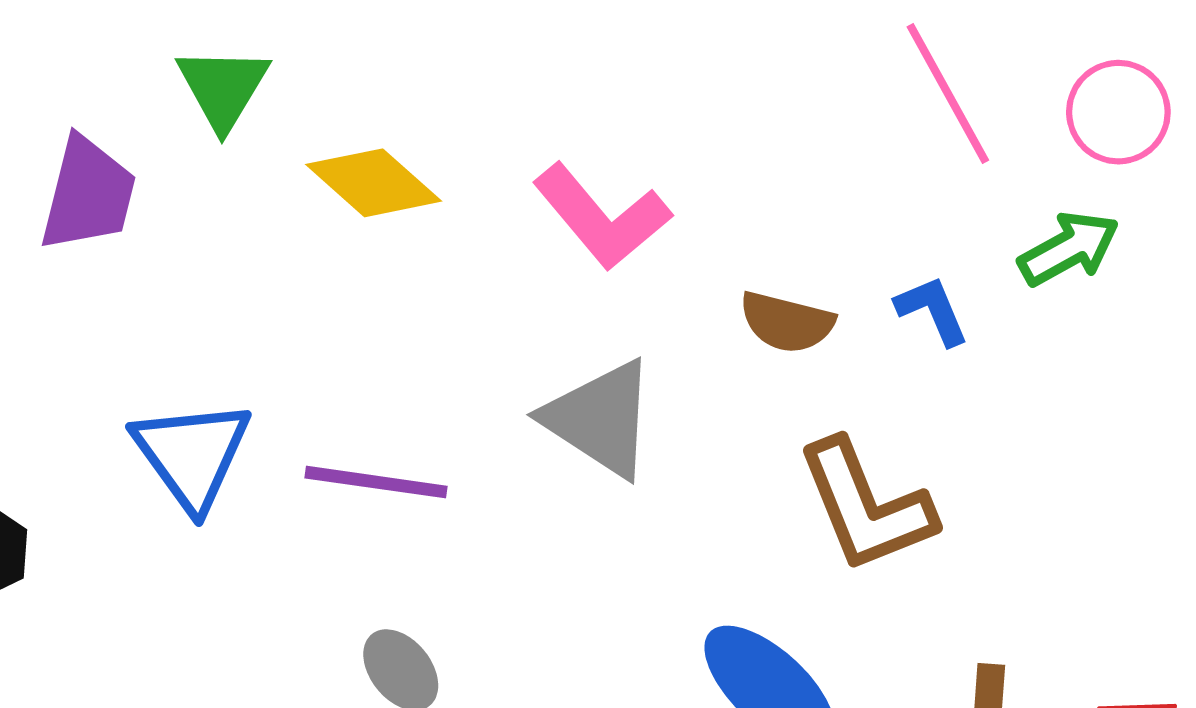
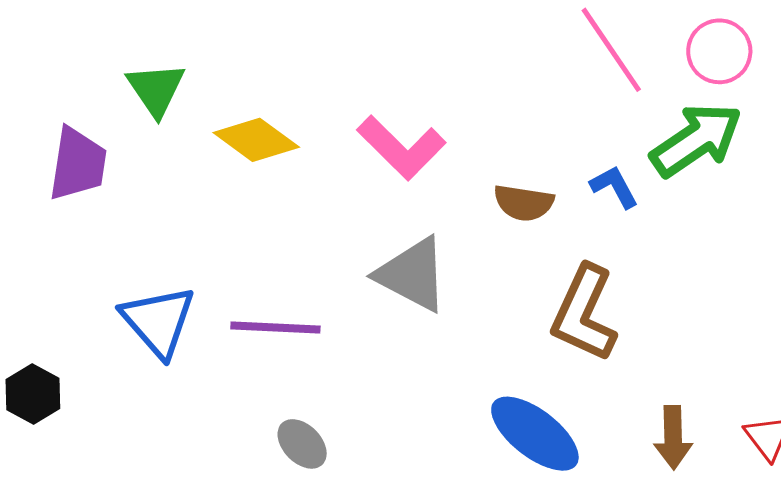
green arrow: (1069, 249) -> (696, 140), size x1.5
brown L-shape: (866, 506) -> (584, 313), turned 52

